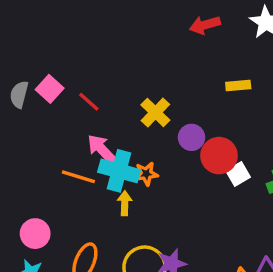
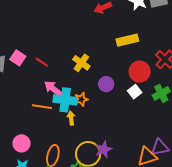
yellow rectangle: (238, 86) -> (127, 40), size x1.5
purple circle: (192, 137) -> (106, 84), moved
red circle: (219, 156) -> (140, 72), moved

